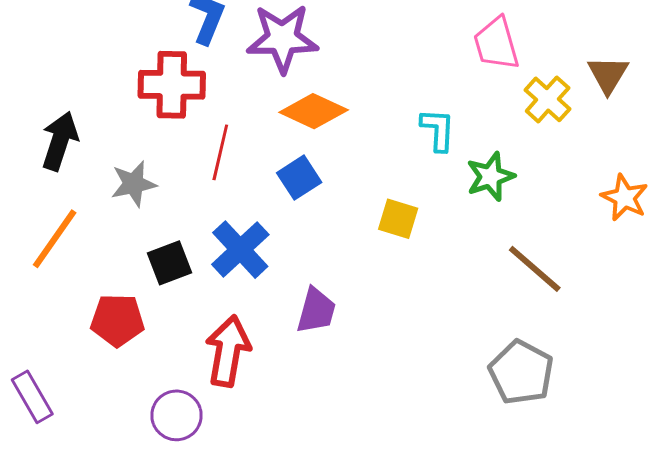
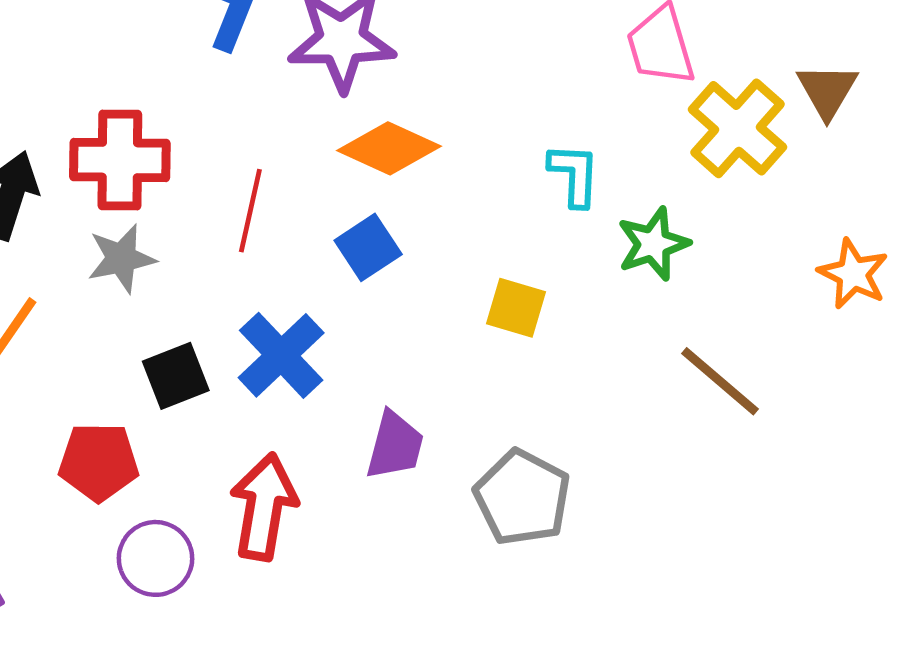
red cross: (172, 85) -> (120, 160), moved
yellow cross: (548, 99) -> (737, 128), size x1.4
gray pentagon: (521, 372) -> (522, 498), moved
purple circle: (176, 415) -> (155, 558), moved

